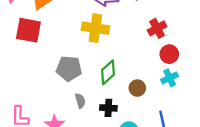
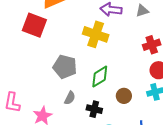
gray semicircle: (80, 101) -> (70, 98), turned 32

